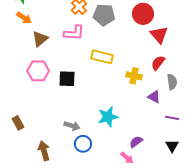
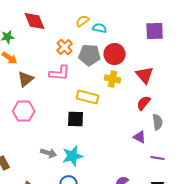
red circle: (143, 14) -> (115, 54), moved
yellow cross: (134, 76) -> (113, 79), moved
black square: (67, 79) -> (76, 119), moved
cyan star: (108, 117) -> (73, 156), moved
gray arrow: (72, 126) -> (49, 153), moved

